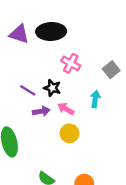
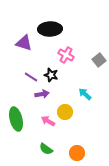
purple triangle: (19, 34) -> (24, 43), moved
cyan arrow: (95, 99) -> (85, 94), moved, turned -56
pink arrow: (66, 109) -> (48, 121), moved

